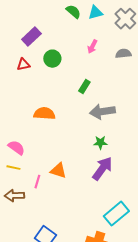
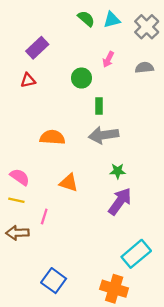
green circle: (52, 59) -> (81, 78), moved
green rectangle: (84, 87) -> (99, 106), turned -32
gray arrow: (102, 112) -> (104, 135), moved
orange triangle: (58, 171) -> (69, 183), moved

